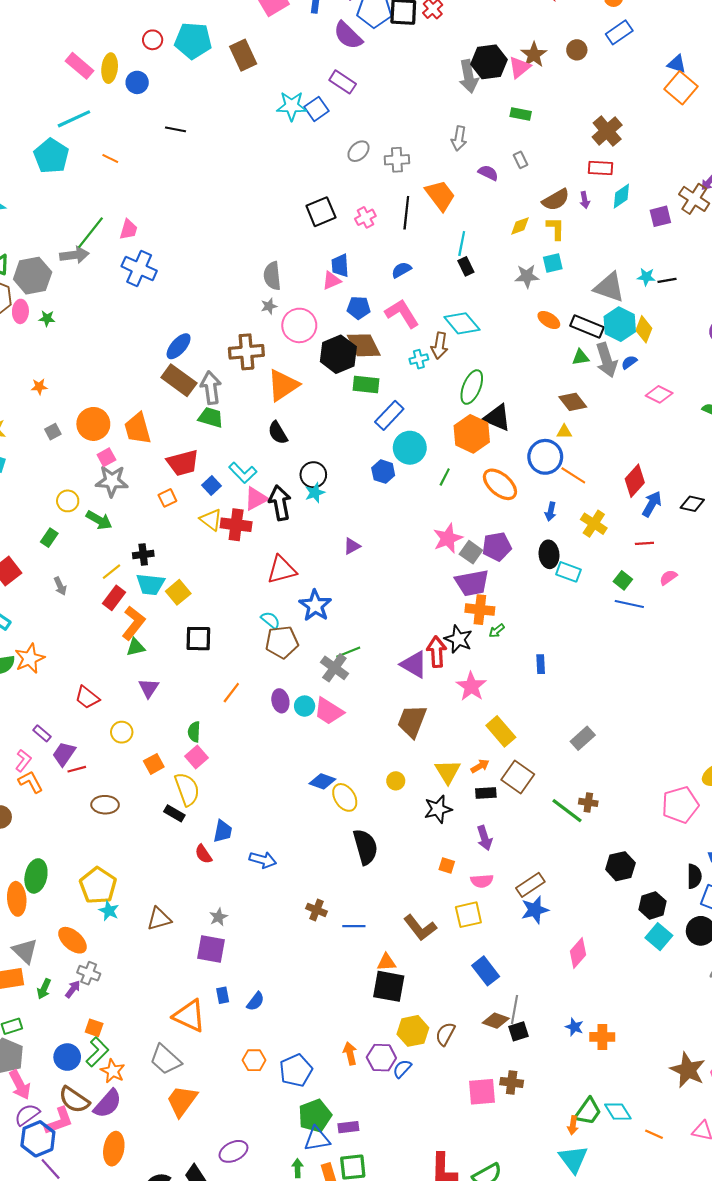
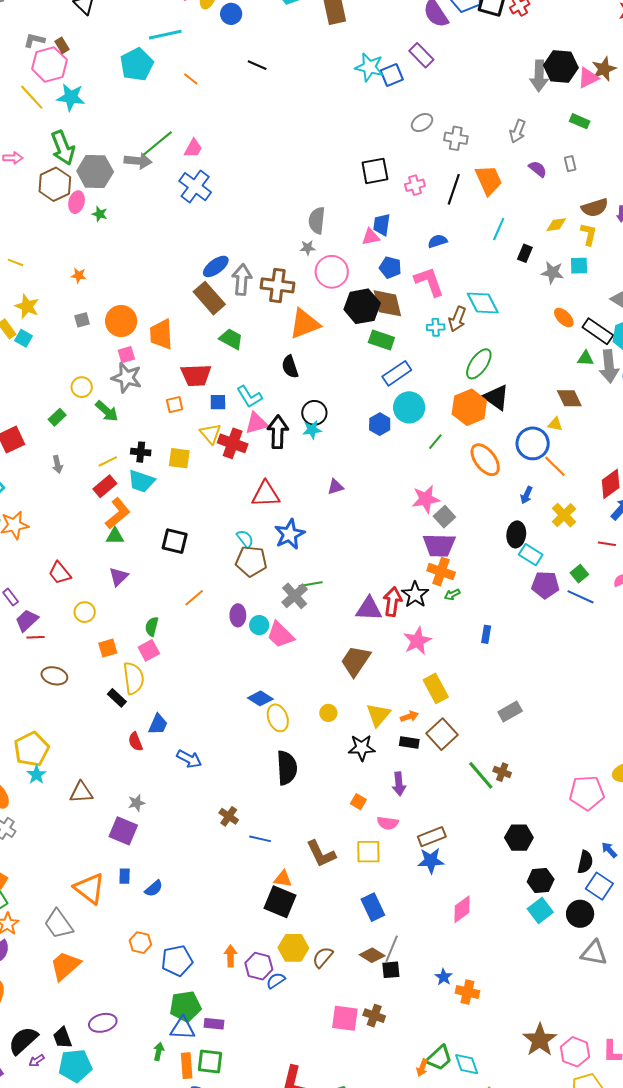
black rectangle: (466, 266) -> (525, 253), moved, turned 36
gray arrow: (211, 388) -> (242, 280), moved
blue square: (211, 486) -> (218, 402), turned 30
purple pentagon: (497, 547) -> (545, 585), moved
yellow square: (178, 592) -> (179, 458), moved, turned 35
purple triangle: (414, 664) -> (369, 609), turned -40

